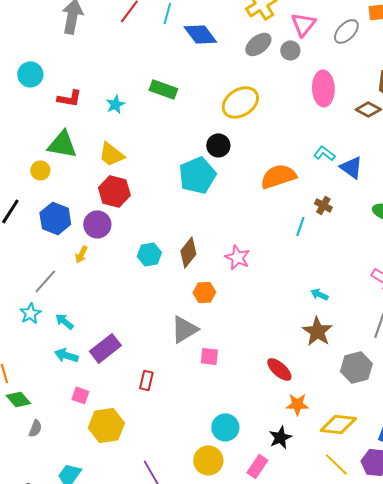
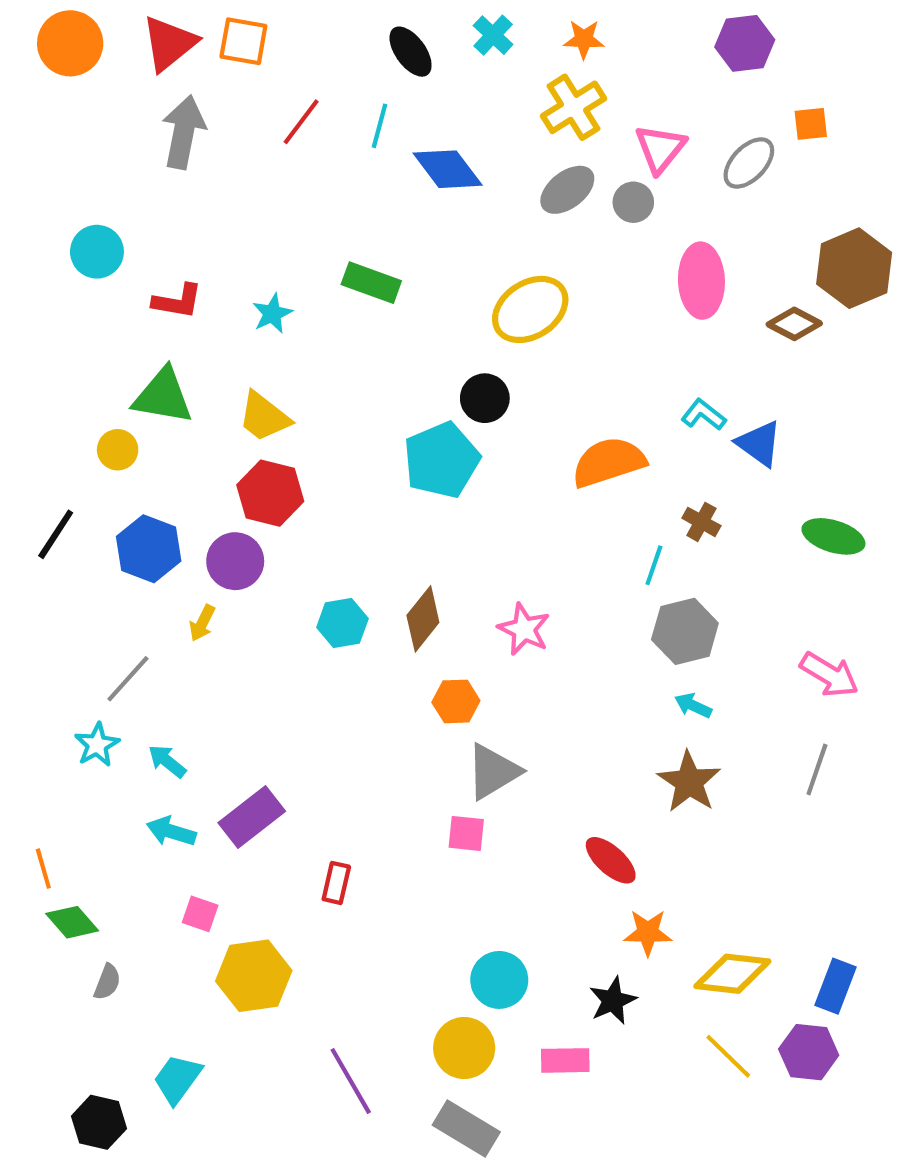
gray triangle: (184, 329) -> (493, 772), moved
gray hexagon: (356, 367) -> (685, 631), moved
pink rectangle: (257, 466) -> (565, 1060), turned 55

